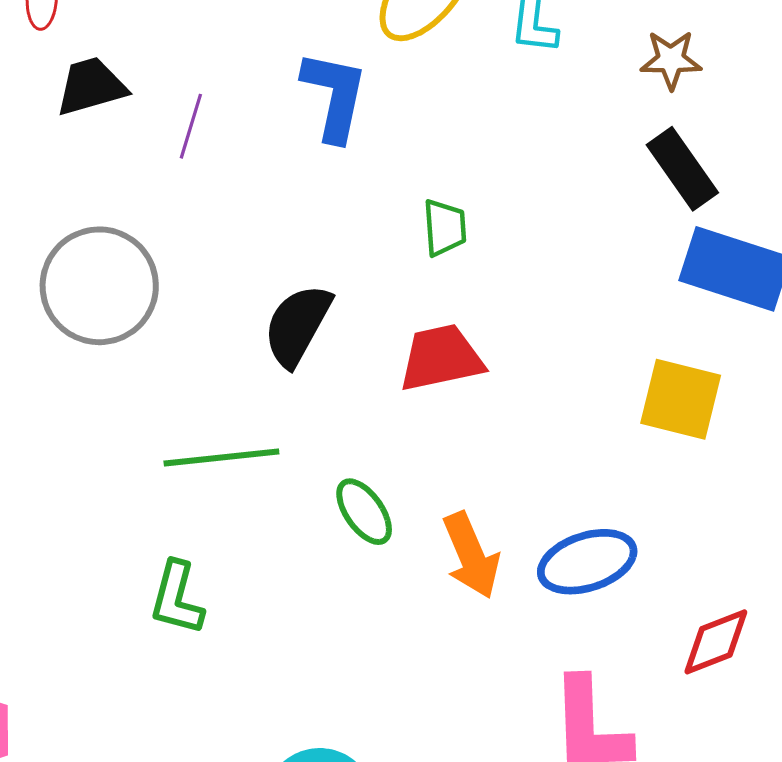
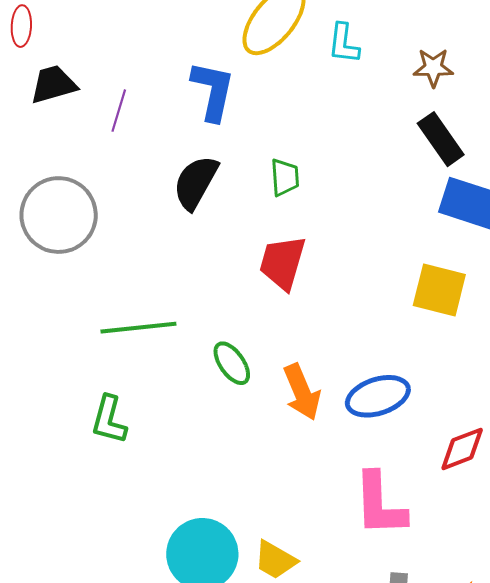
black semicircle: (297, 325) -> (196, 182), moved
red trapezoid: (441, 358) -> (282, 263), turned -62

